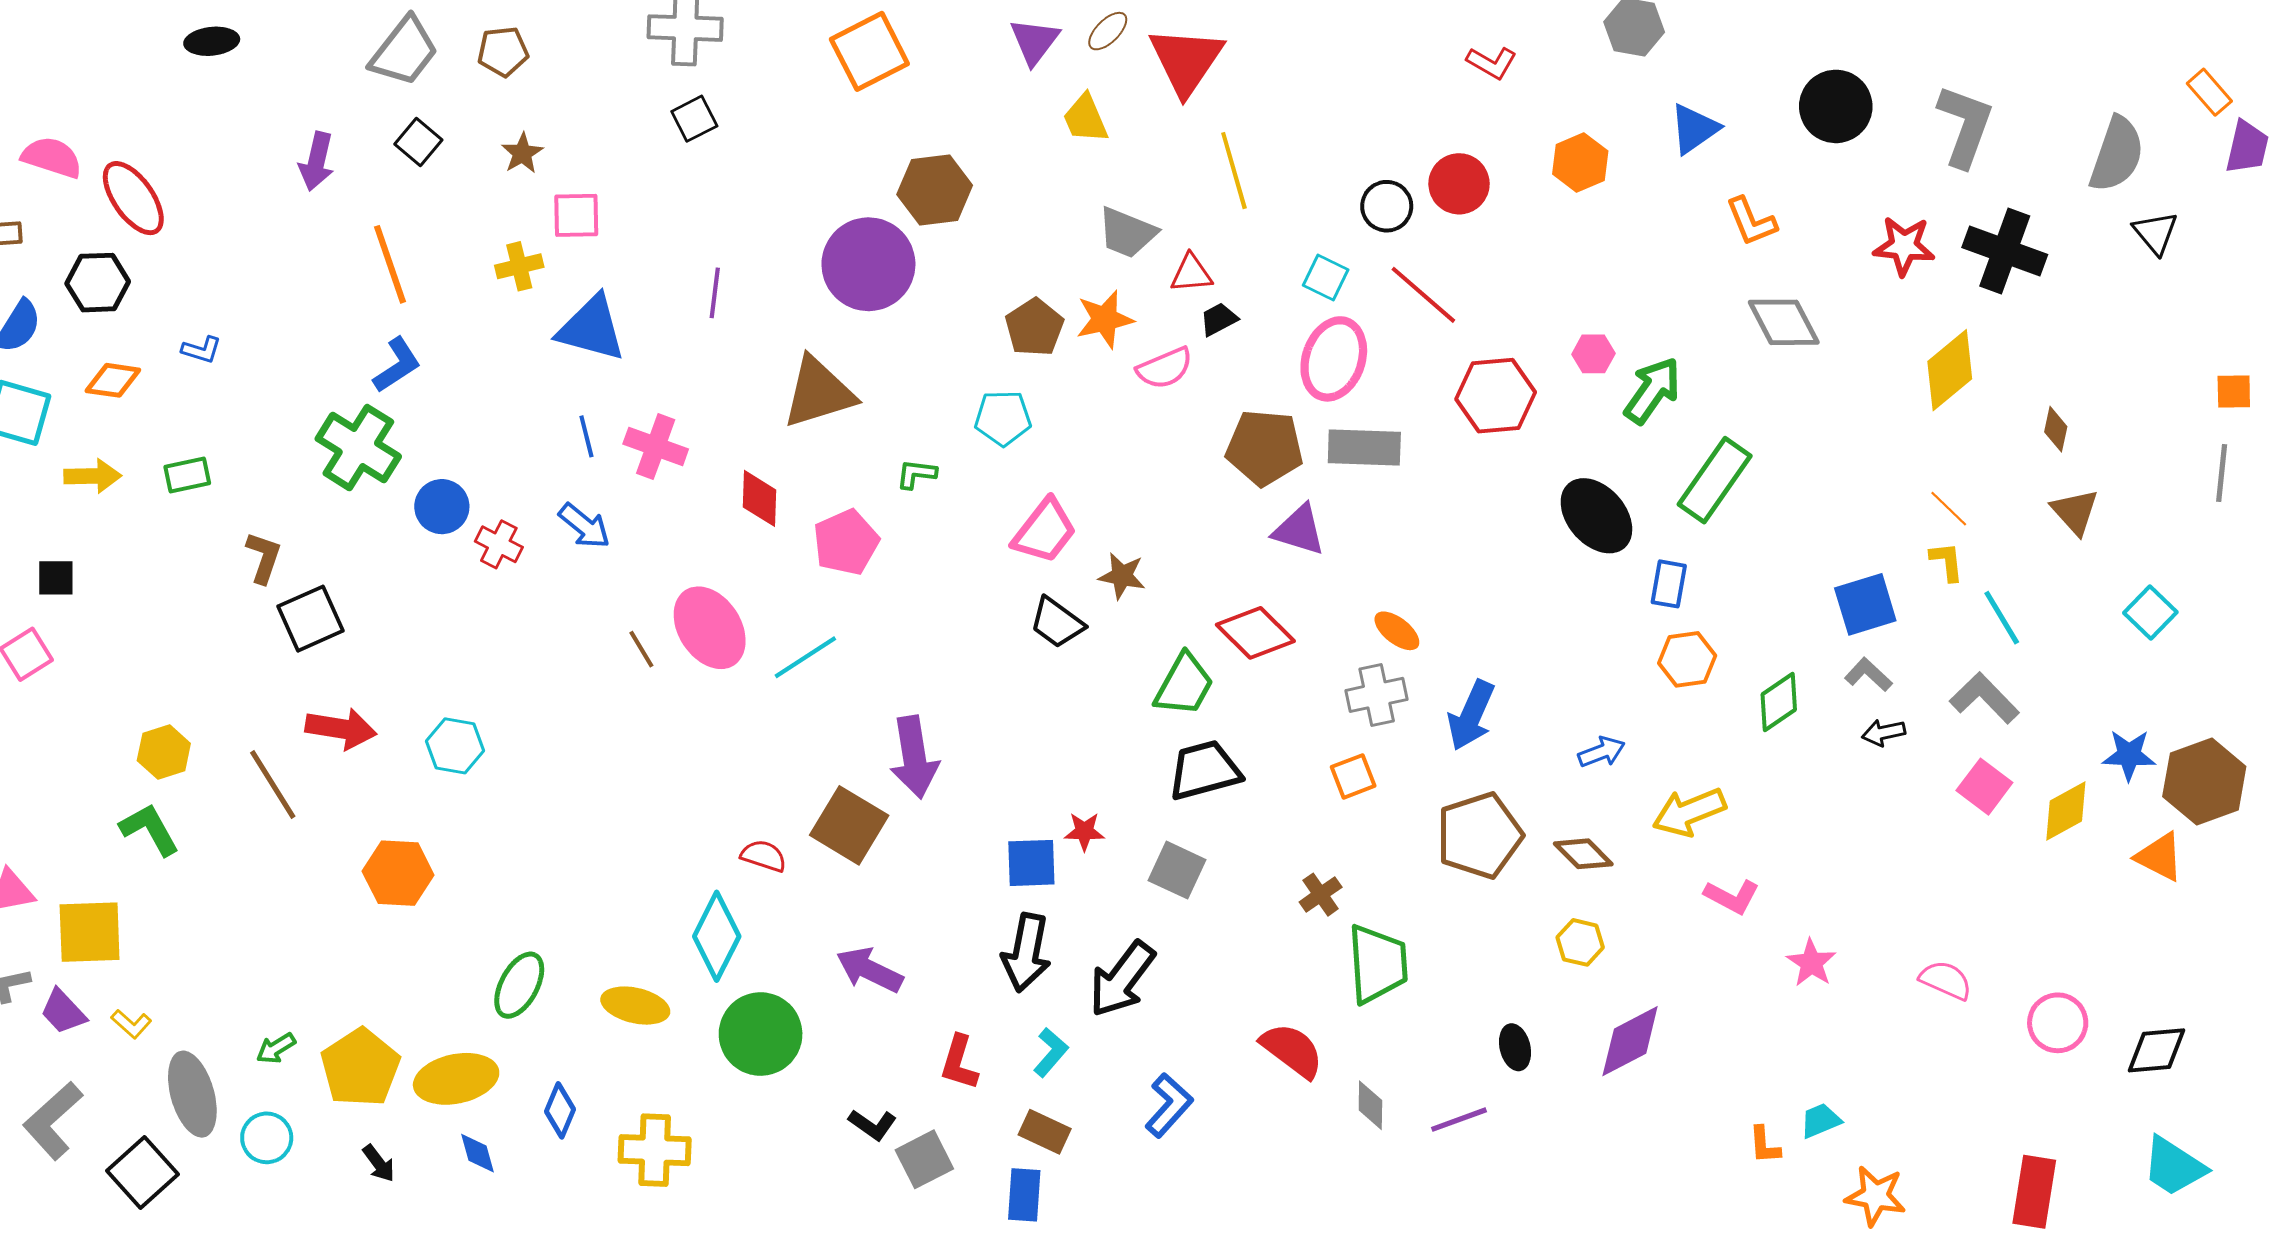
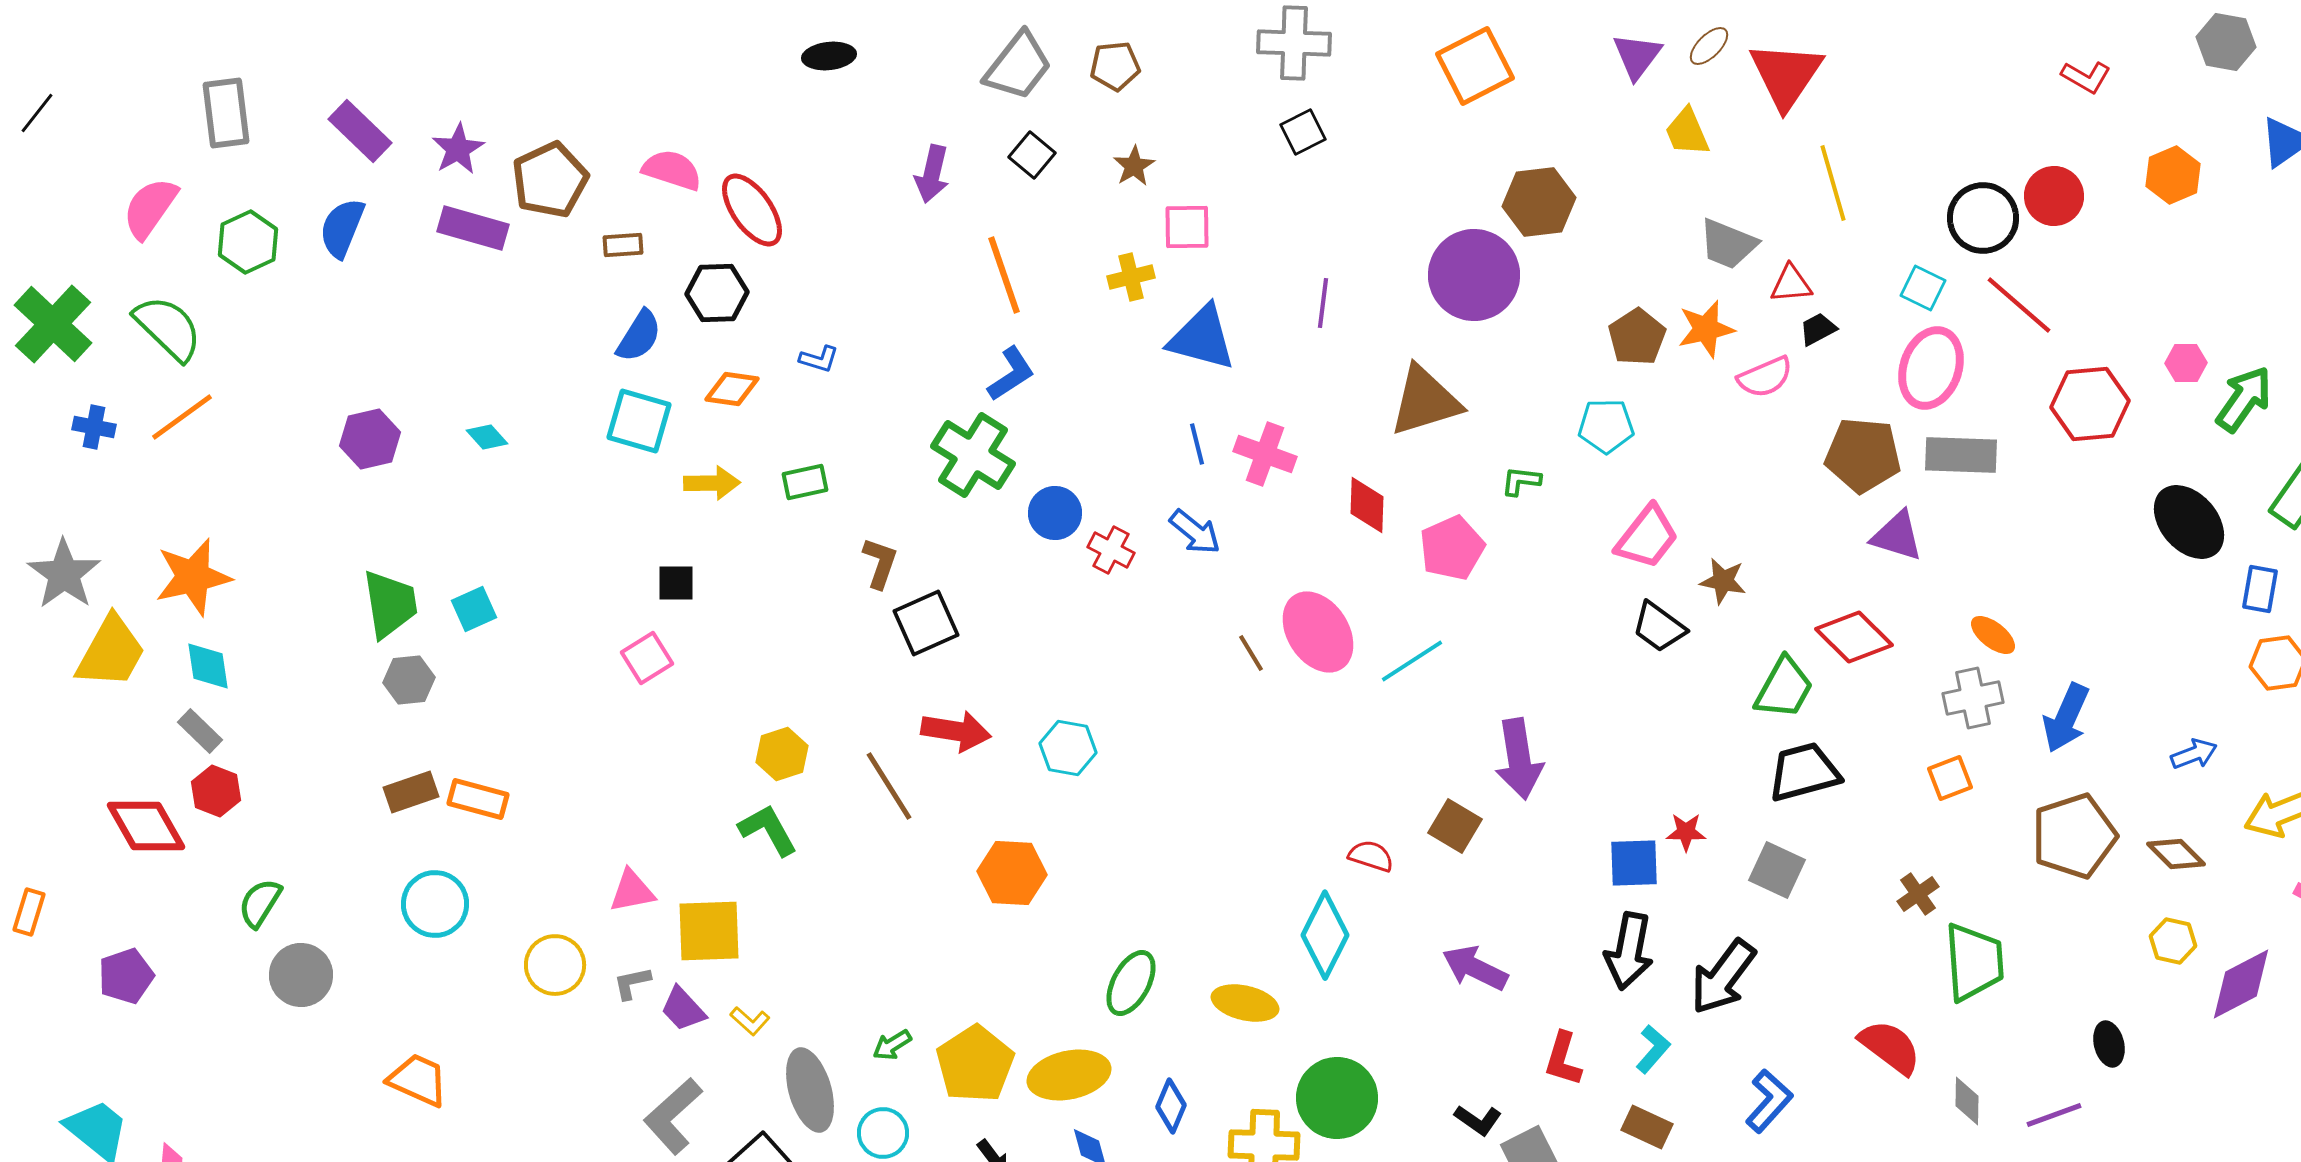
black circle: (1387, 206) -> (1983, 218), size x1.4
brown square: (849, 825) -> (1455, 826), size x0.7
green circle: (761, 1034) -> (1337, 1098), moved
purple diamond: (1630, 1041) -> (2241, 984), moved

